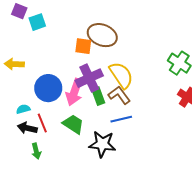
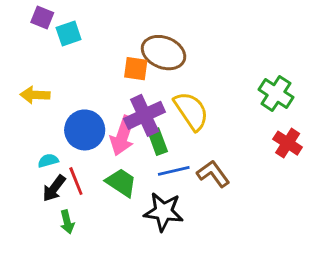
brown L-shape: (119, 95) -> (213, 174), moved
blue line: (121, 119) -> (174, 171), moved
black arrow: (27, 128) -> (54, 188), turned -66

